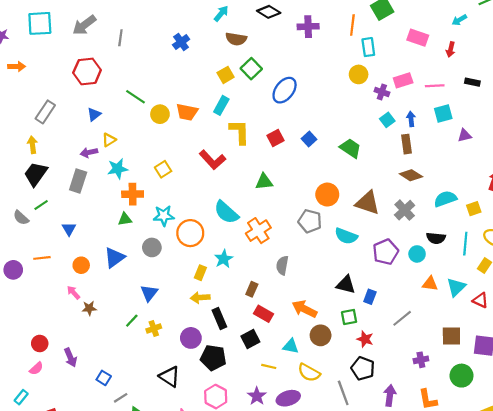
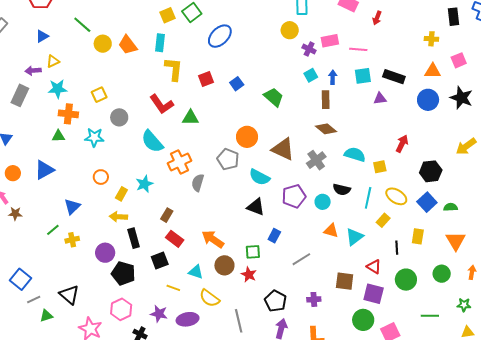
black rectangle: (472, 82) -> (394, 77), moved, size x1.5
cyan rectangle: (221, 105) -> (160, 43), turned -30
orange trapezoid: (187, 112) -> (128, 45), turned 35
red L-shape: (212, 160) -> (162, 104), moved
cyan semicircle: (445, 199) -> (355, 155), turned 30
orange circle: (190, 233) -> (101, 177), moved, size x0.6
gray circle: (152, 247) -> (119, 117), moved
gray semicircle: (282, 265) -> (198, 183), moved
black triangle: (346, 285) -> (256, 207), moved
red triangle: (480, 300) -> (374, 267), moved
red star: (365, 339) -> (249, 275), moved
black pentagon: (363, 368) -> (276, 301), moved
green circle: (462, 376) -> (363, 320), moved
black triangle: (170, 377) -> (69, 295), moved
blue square: (104, 378) -> (20, 279), size x1.5
purple star: (257, 396) -> (159, 314), turned -30

